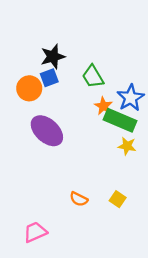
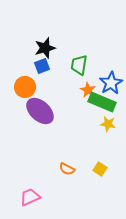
green trapezoid: (93, 77) -> (79, 65), turned 40
orange circle: (29, 88) -> (25, 87), moved

